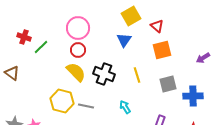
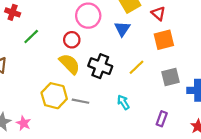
pink circle: (78, 28) -> (88, 16), moved
red cross: (24, 37) -> (13, 12), moved
yellow line: (137, 75) -> (136, 67), turned 63

